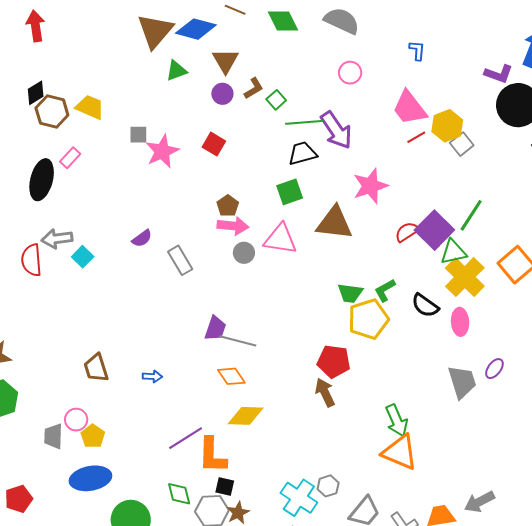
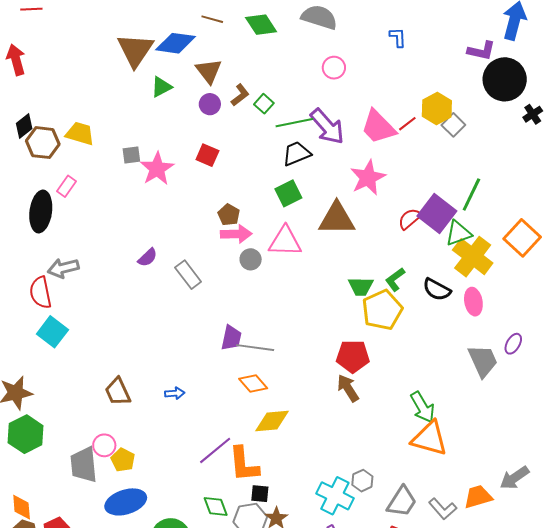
pink trapezoid: (409, 108) -> (378, 127), moved
cyan square: (83, 257) -> (52, 332), moved, size x1.4
gray trapezoid: (53, 436) -> (84, 465), size x1.4

